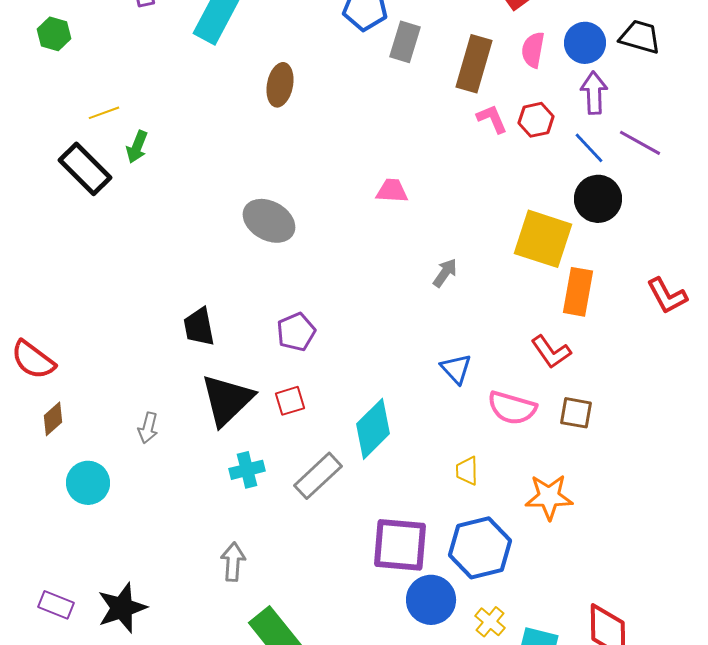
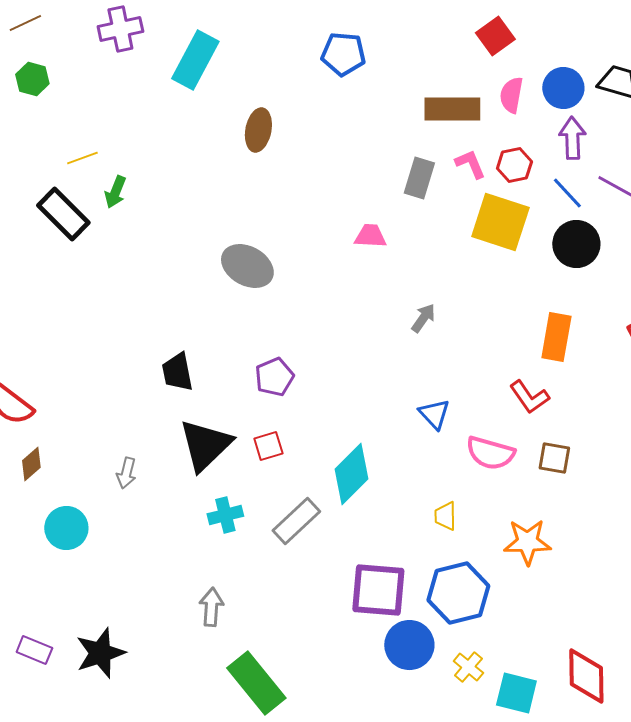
gray rectangle: (405, 42) -> (419, 178), moved
brown rectangle: (474, 64) -> (452, 109), turned 74
yellow square: (543, 239) -> (500, 222), moved

